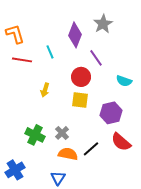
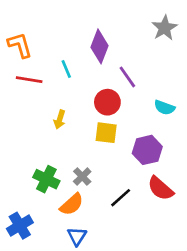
gray star: (103, 24) -> (164, 28), moved
orange semicircle: (68, 154) -> (72, 204), moved, turned 126

